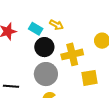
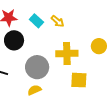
black circle: (44, 47) -> (14, 40), moved

